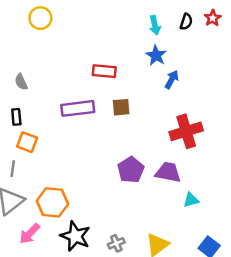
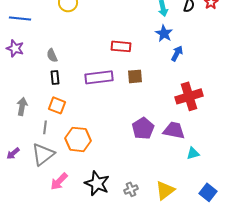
black rectangle: (16, 117) -> (55, 77), moved
orange hexagon: (52, 202) -> (78, 139), moved

